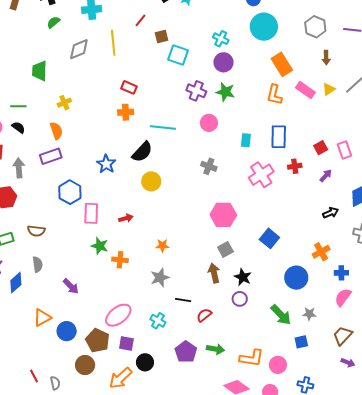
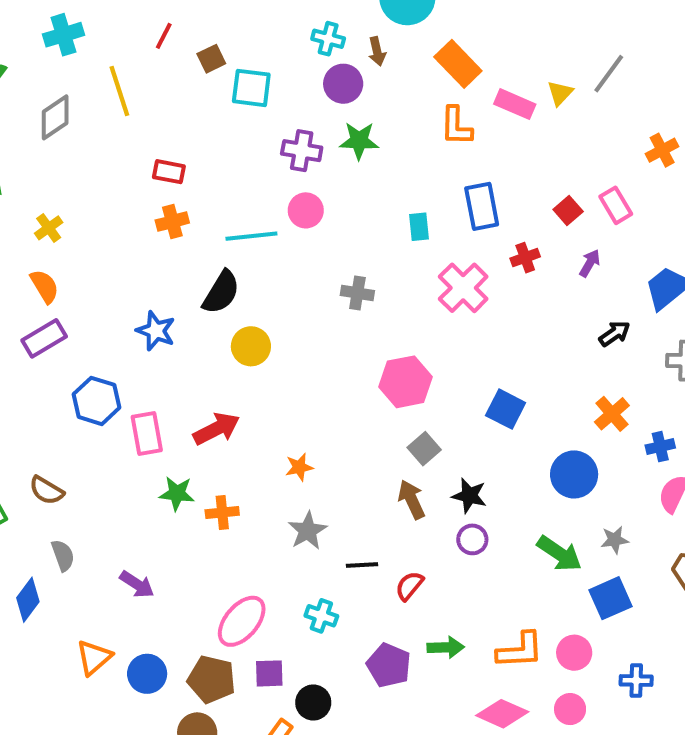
brown arrow: (326, 58) -> (377, 51), moved
pink circle: (209, 123) -> (306, 210), moved
red arrow: (126, 218) -> (216, 429), size x1.6
brown semicircle: (36, 231) -> (46, 490), turned 36
blue square: (301, 342) -> (611, 598), size x1.5

